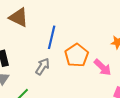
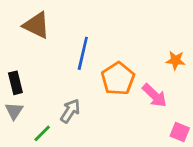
gray arrow: (43, 66) -> (70, 111), moved

